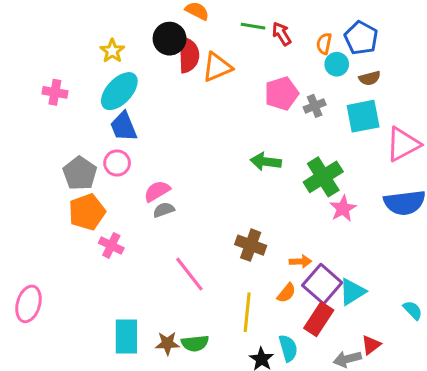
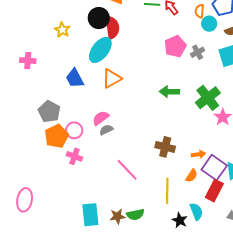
orange triangle: (217, 67) -> (112, 78), moved
cyan ellipse: (119, 91) -> (100, 50), moved
pink circle: (117, 163) -> (74, 130), moved

